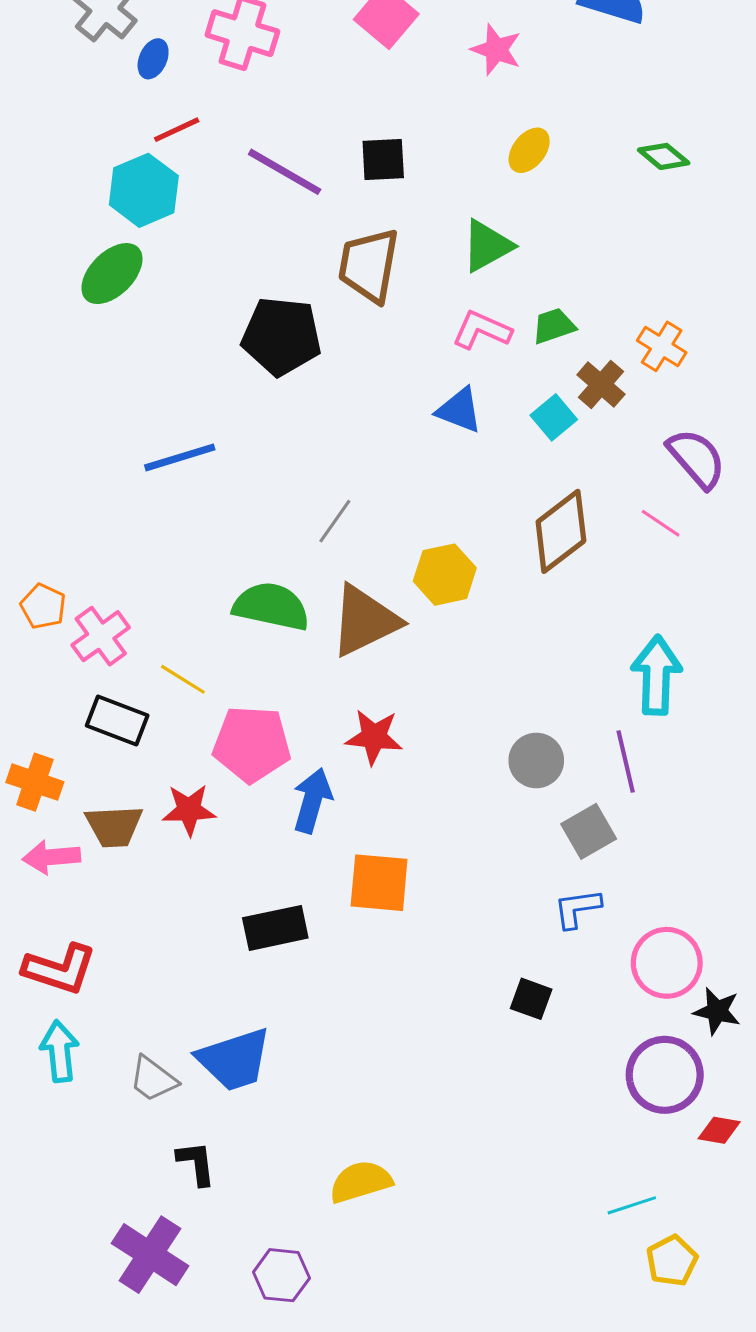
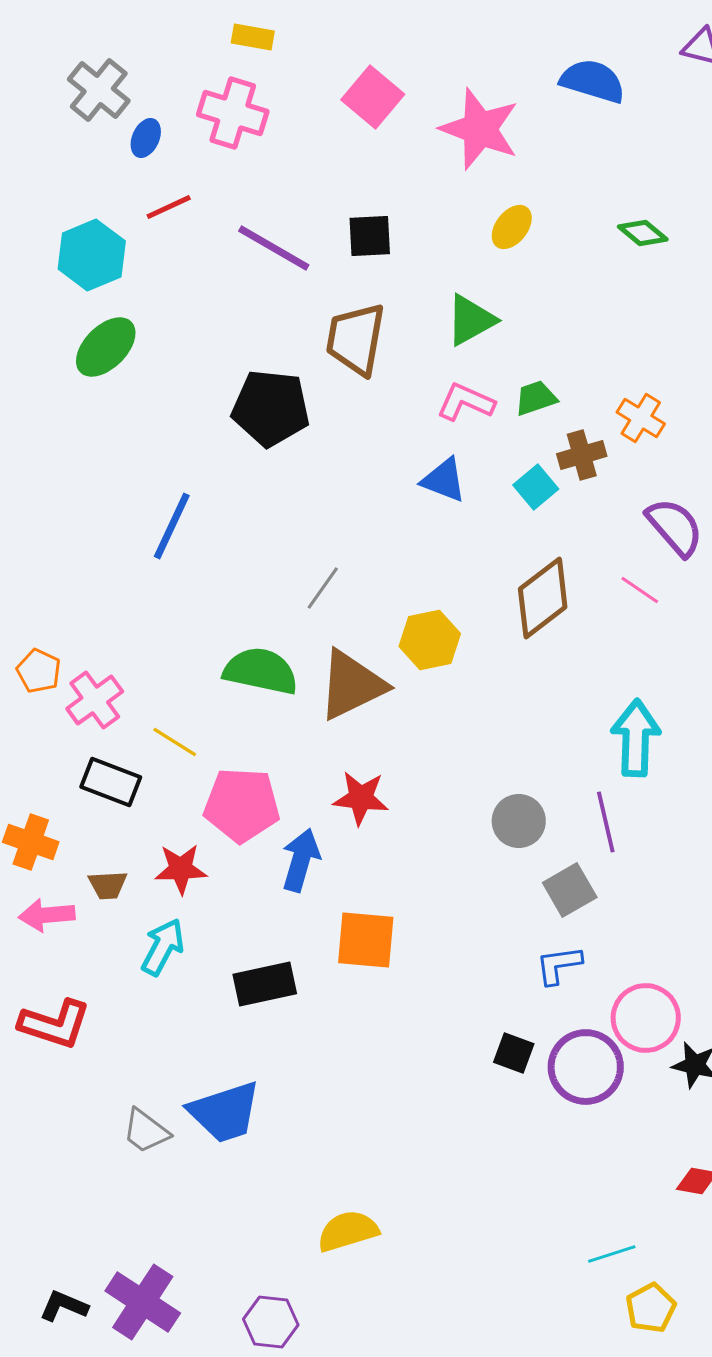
pink star: (496, 50) -> (480, 129), size x1.6
cyan hexagon: (144, 190) -> (92, 255), moved
brown cross: (601, 384) -> (582, 455), turned 33
blue line: (180, 457) -> (172, 526), turned -48
brown trapezoid: (114, 826) -> (108, 885), size x0.7
cyan arrow: (60, 1051) -> (163, 947), moved, turned 34
purple circle: (665, 1075) -> (586, 1067), moved
black L-shape: (196, 1163) -> (64, 1306), moved, turned -60

